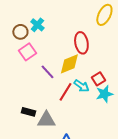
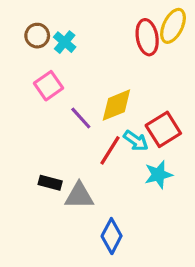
brown circle: (20, 32) -> (37, 36), moved
red ellipse: (81, 43) -> (147, 37), moved
red square: (98, 79) -> (163, 129), size x1.5
cyan star: (104, 94) -> (158, 175), moved

